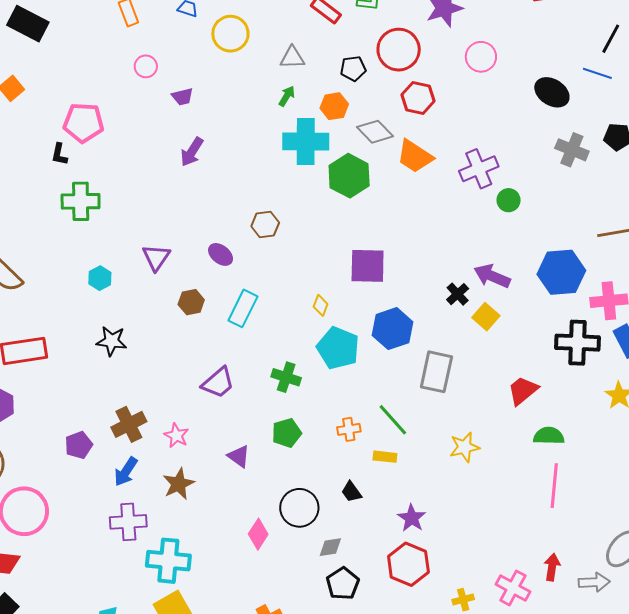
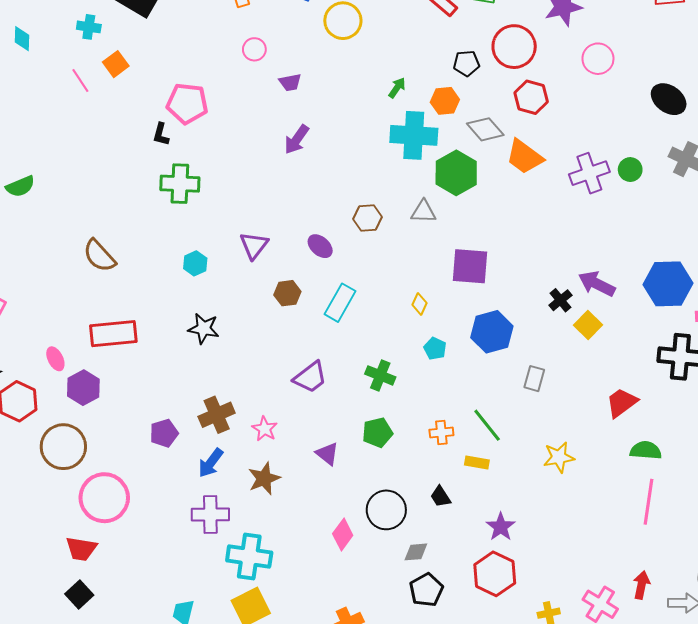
gray triangle: (292, 58) -> (423, 212), moved
green circle: (509, 200) -> (630, 170), moved
cyan pentagon: (338, 348) -> (435, 349), size x0.5
gray rectangle: (436, 372) -> (534, 379), size x0.6

